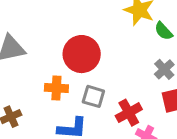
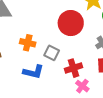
red circle: (82, 54) -> (71, 23), moved

